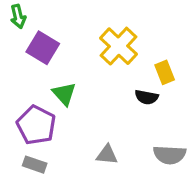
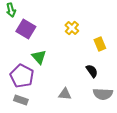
yellow cross: (119, 46) -> (72, 28), size x0.6
black semicircle: (147, 97) -> (92, 71), moved, turned -136

